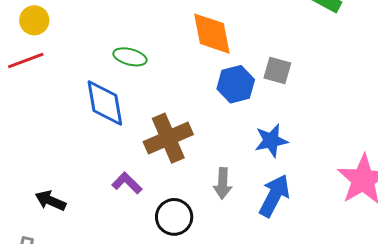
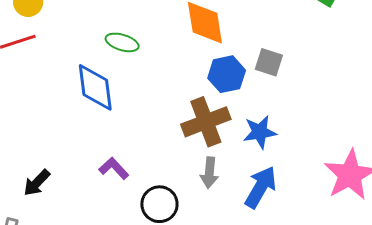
brown cross: (168, 138) -> (206, 122), moved
black arrow: (50, 201) -> (37, 183), turned -72

